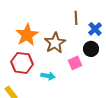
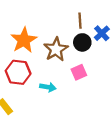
black circle: (91, 49) -> (82, 42), moved

